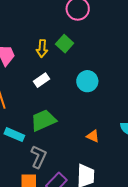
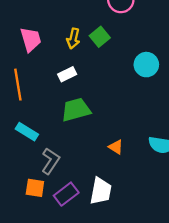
cyan circle: (87, 81) -> (146, 65), moved
green trapezoid: (43, 120) -> (76, 110), moved

